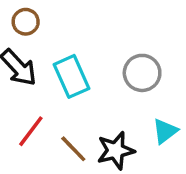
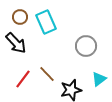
cyan rectangle: (72, 76) -> (46, 22), moved
brown line: (73, 149) -> (47, 74), moved

